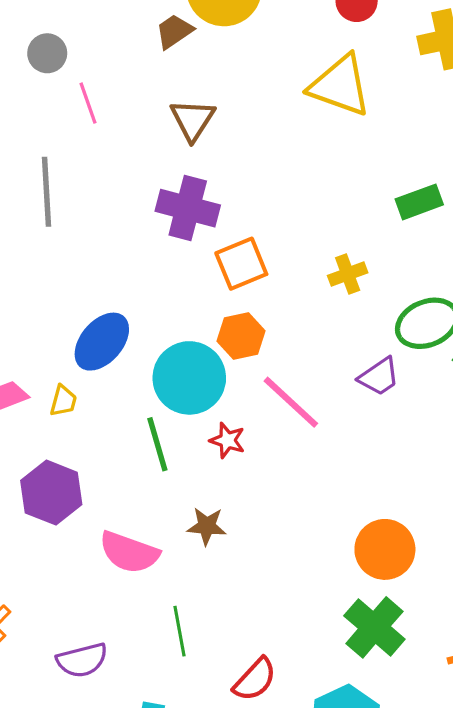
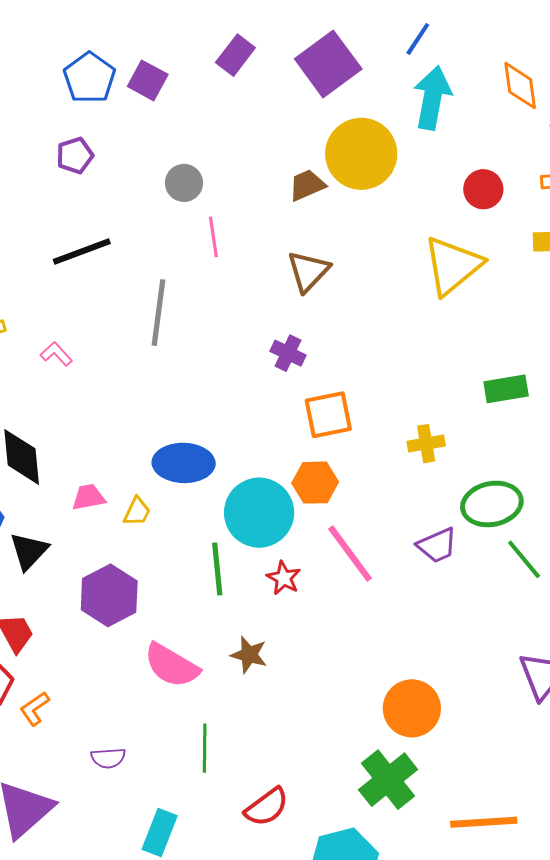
yellow triangle: (340, 86) -> (453, 266), turned 50
purple cross: (188, 208) -> (288, 353), size x0.6
blue ellipse: (102, 342) -> (184, 463), turned 40
purple semicircle: (82, 660) -> (108, 758), size x0.7

